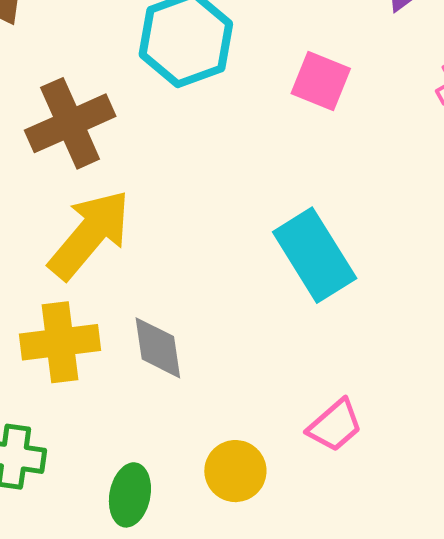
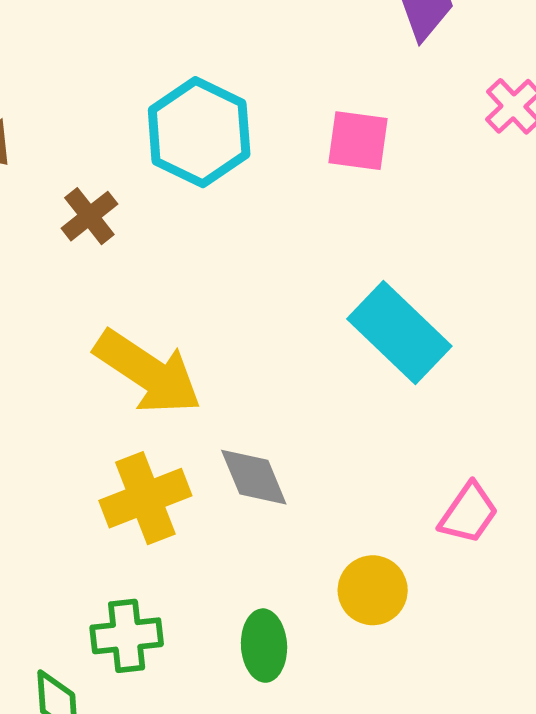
brown cross: (70, 123) -> (89, 216), moved, size x0.6
yellow arrow: (90, 234) -> (148, 372), turned 98

